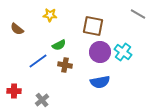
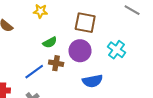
purple circle: (100, 52) -> (80, 51), moved
blue line: (38, 61) -> (34, 72), moved

